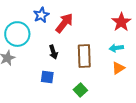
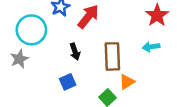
orange triangle: (118, 68) -> (127, 82), moved
blue square: (47, 77) -> (68, 82), turned -32

